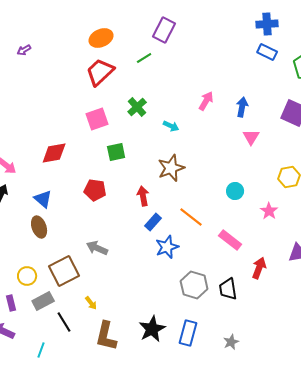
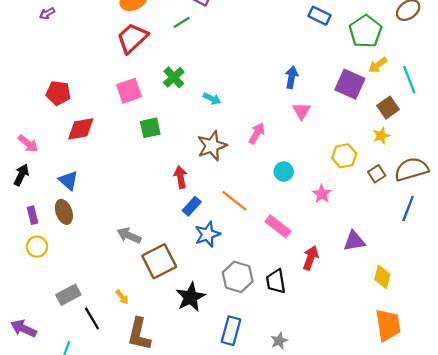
pink arrow: (206, 101) -> (257, 133), moved
red pentagon: (95, 190) -> (58, 93), moved
brown square: (64, 271) -> (159, 261), moved
yellow circle: (27, 276) -> (37, 247), moved
purple rectangle: (11, 303) -> (33, 215), moved
black star: (152, 329) -> (191, 297), moved

